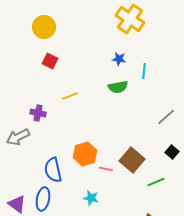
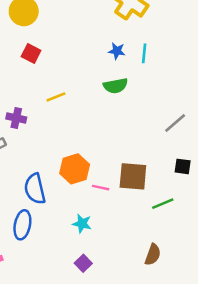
cyan line: (144, 71) -> (144, 53), moved
black square: (172, 152) -> (183, 166), turned -32
brown square: (132, 160) -> (133, 176), turned -35

